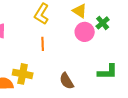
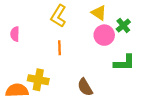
green L-shape: (108, 72) -> (124, 63), moved

